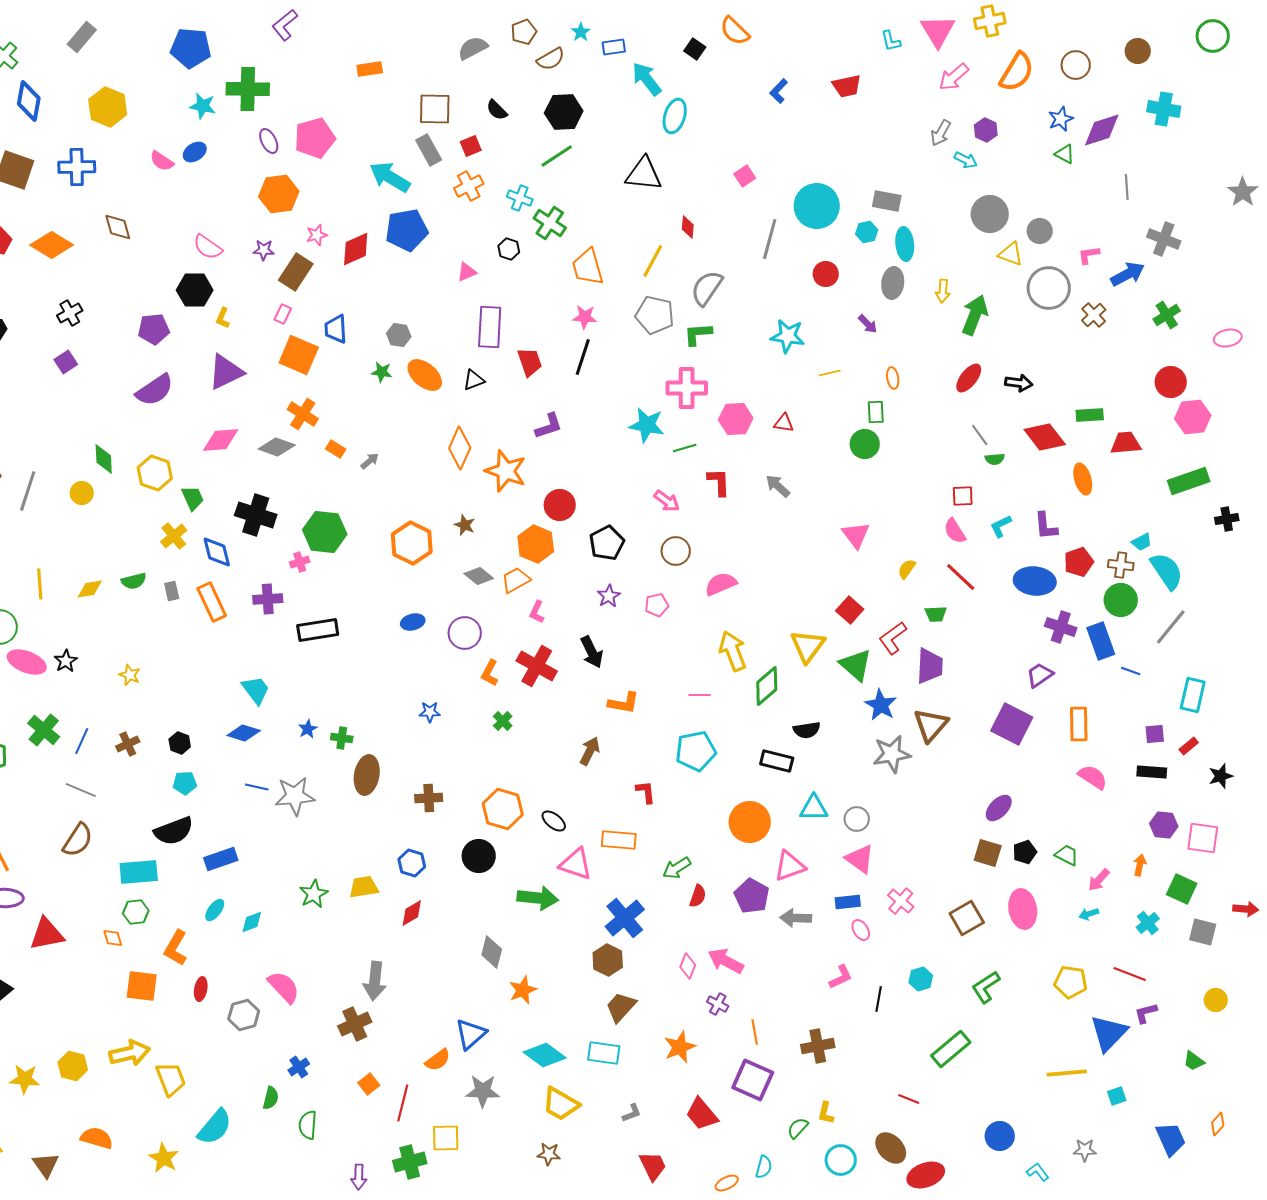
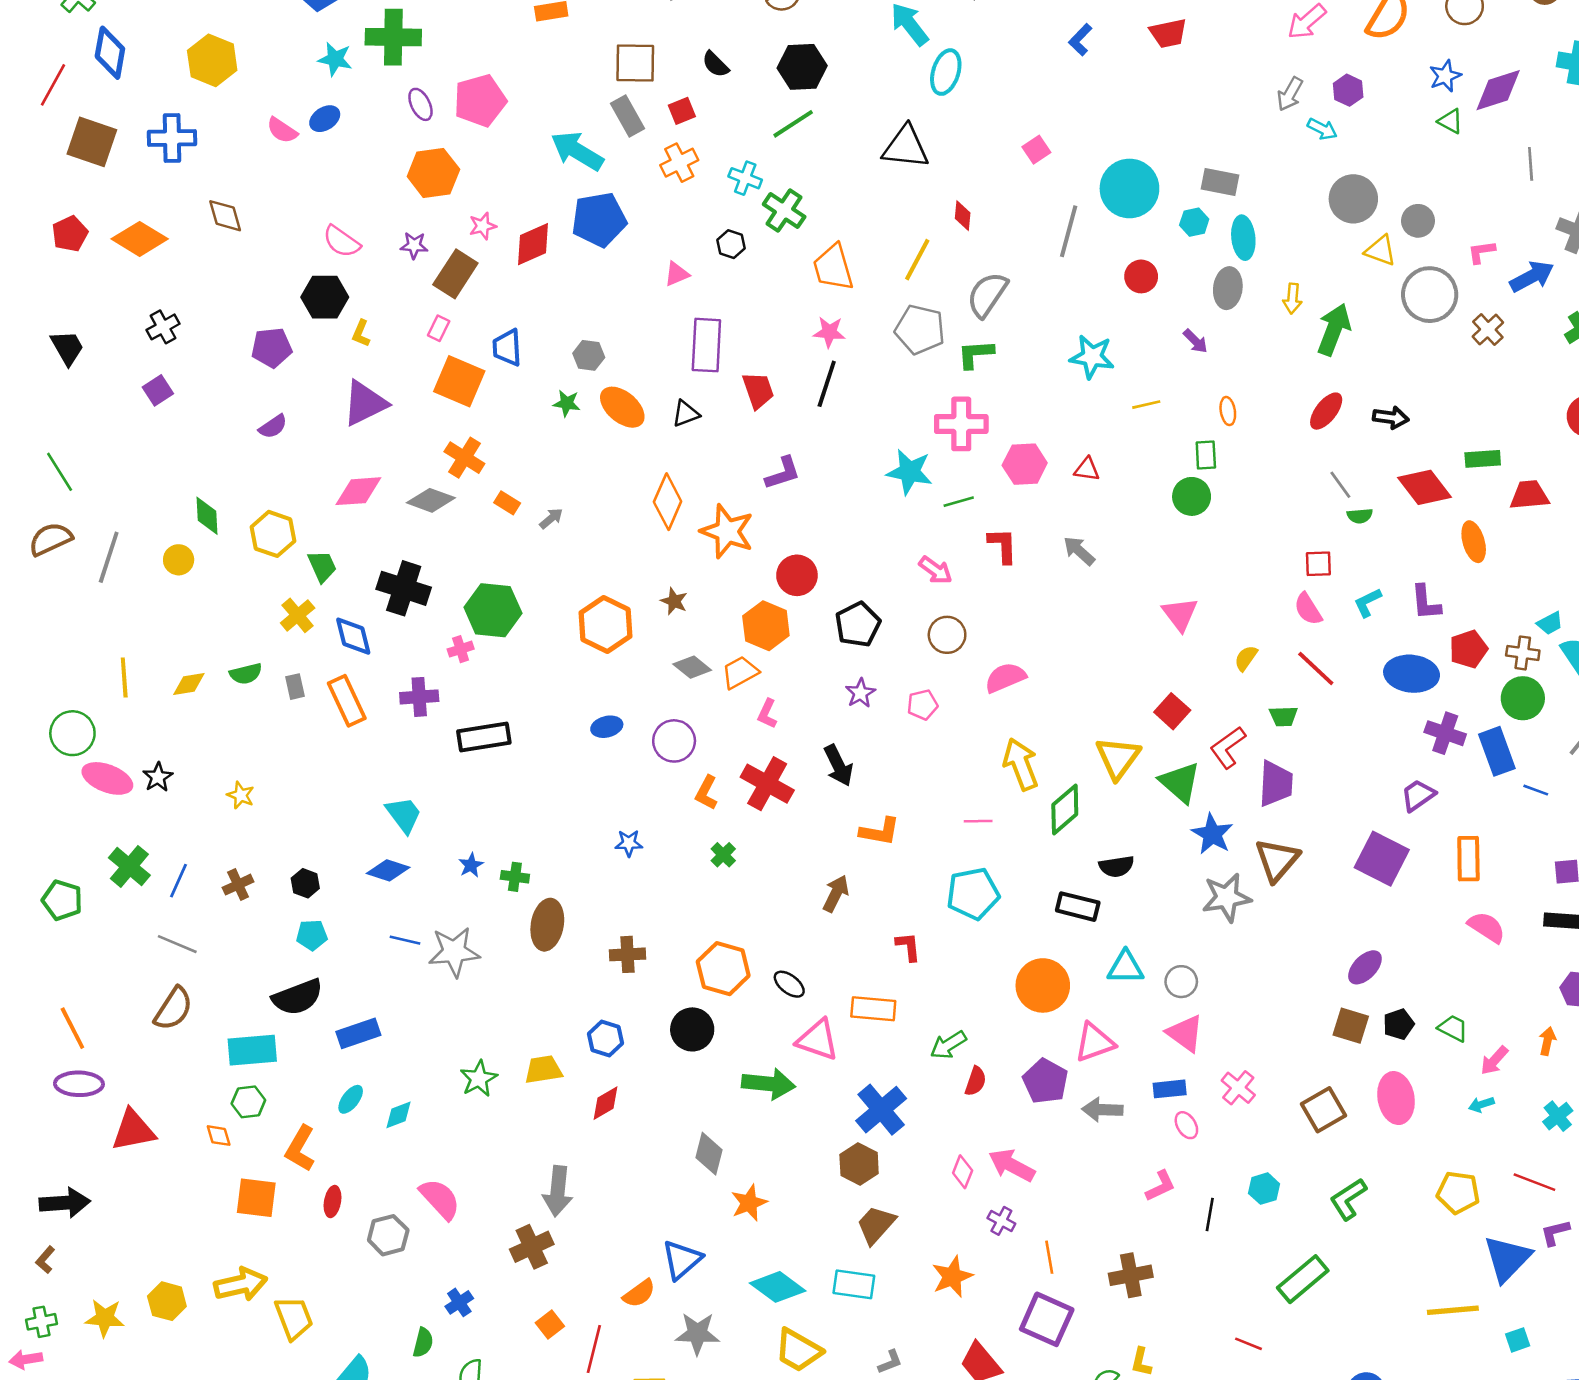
purple semicircle: (155, 390) -> (273, 427), size x0.6

